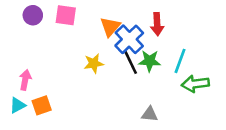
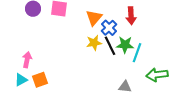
blue cross: (129, 39) -> (109, 28), size x0.7
cyan line: (180, 61) -> (137, 53), moved
yellow star: (94, 63) -> (94, 43), moved
green arrow: (195, 84) -> (157, 75), moved

